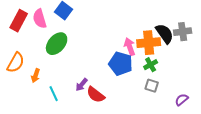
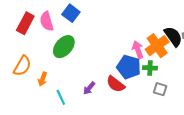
orange cross: (149, 43) -> (157, 46), turned -30
green cross: (151, 65) -> (150, 68), moved, turned 32
red semicircle: (96, 95) -> (116, 84), moved

